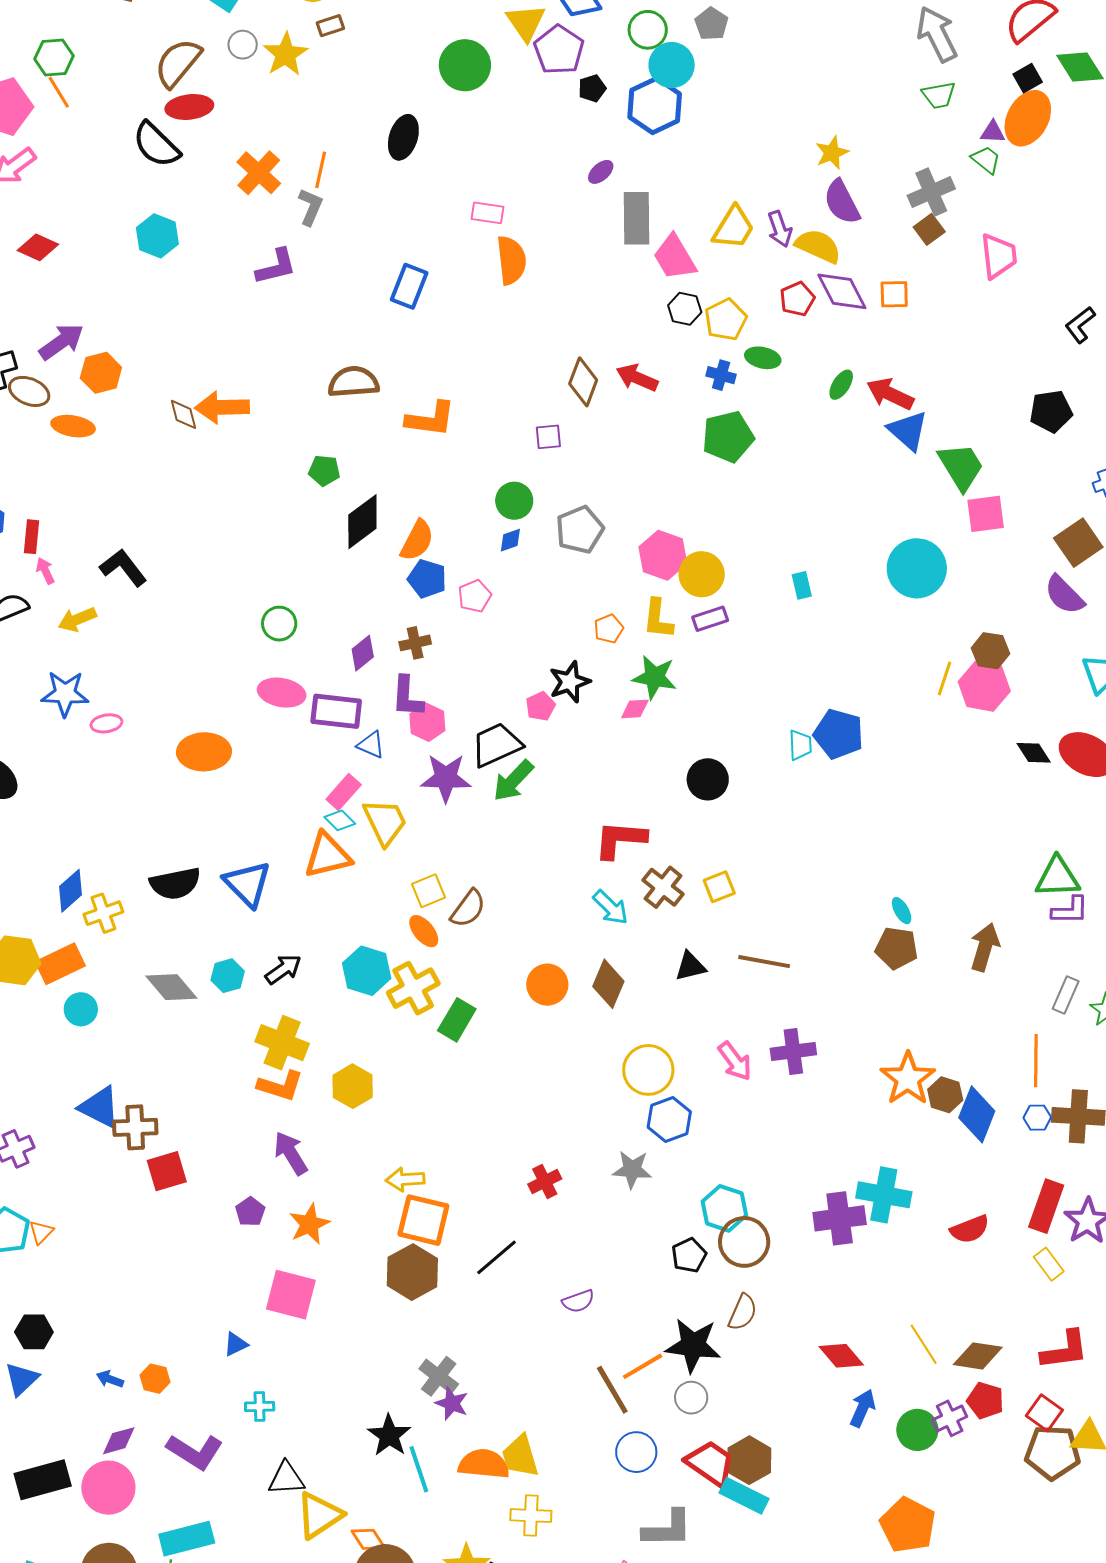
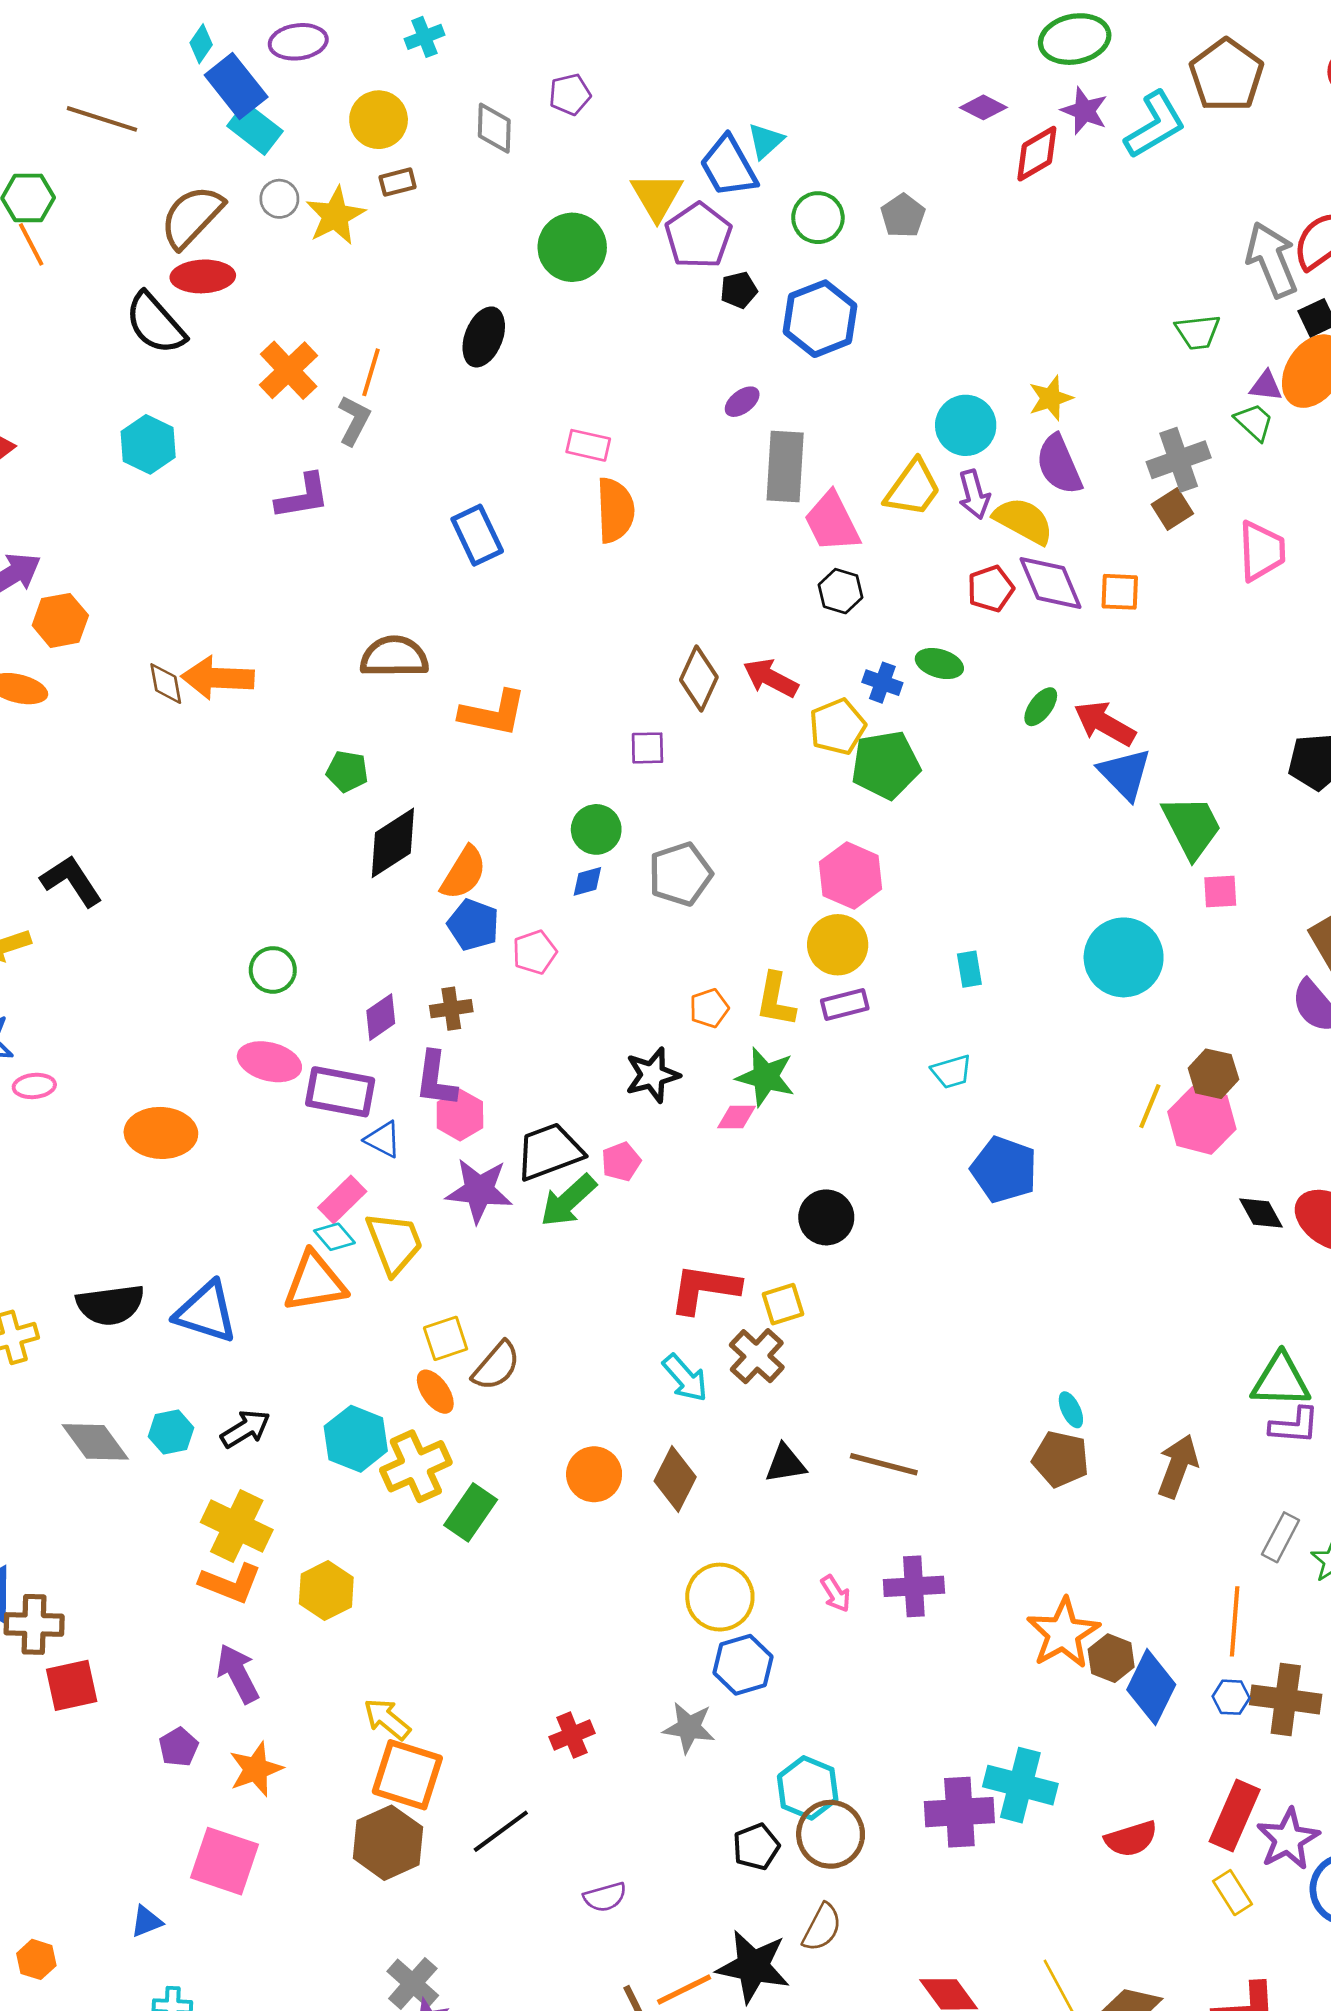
gray arrow: (937, 34) -> (1272, 260), moved
cyan circle: (672, 65) -> (966, 425), moved
blue rectangle: (409, 286) -> (477, 535), turned -51
yellow pentagon: (726, 320) -> (837, 727), moved
pink square: (986, 514) -> (1220, 892), size x0.7
pink hexagon: (663, 555) -> (850, 876), moved
pink pentagon: (540, 706) -> (621, 1162), moved
cyan trapezoid: (800, 745) -> (952, 1072), moved, turned 72
blue triangle: (247, 884) -> (206, 1312), turned -32
yellow square: (719, 887) -> (783, 1304), moved
pink arrow: (735, 1061) -> (836, 1594), size x0.7
yellow arrow: (405, 1179) -> (387, 1719), turned 39

